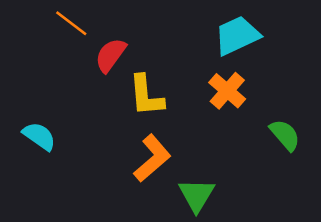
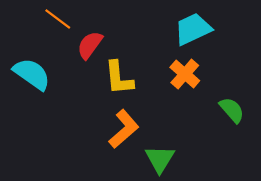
cyan semicircle: (39, 136) -> (32, 74), moved, size x1.4

